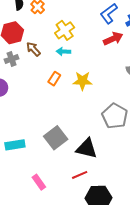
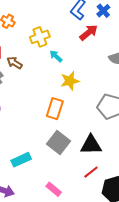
yellow cross: (65, 30) -> (40, 37), turned 30
cyan arrow: (63, 52) -> (56, 56), moved, turned 56
orange rectangle: (54, 79) -> (55, 109), moved, size x1.5

